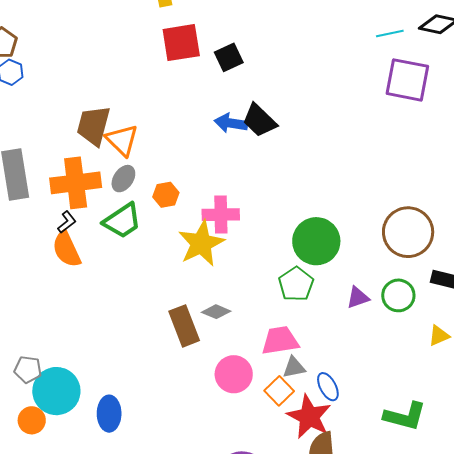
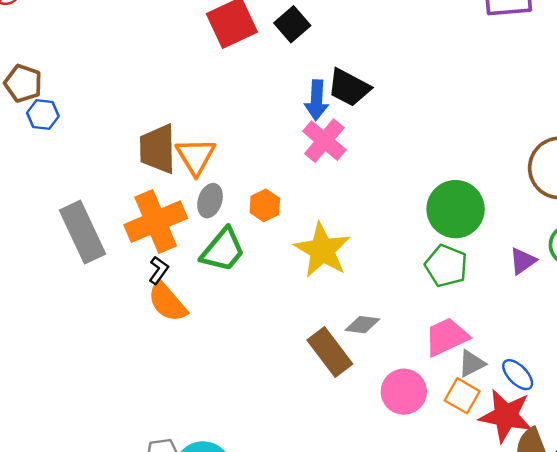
blue arrow: (231, 123) -> (317, 100), turned -80
orange triangle: (122, 140) -> (196, 156), turned 30
pink cross: (221, 215) -> (324, 141), moved, turned -33

